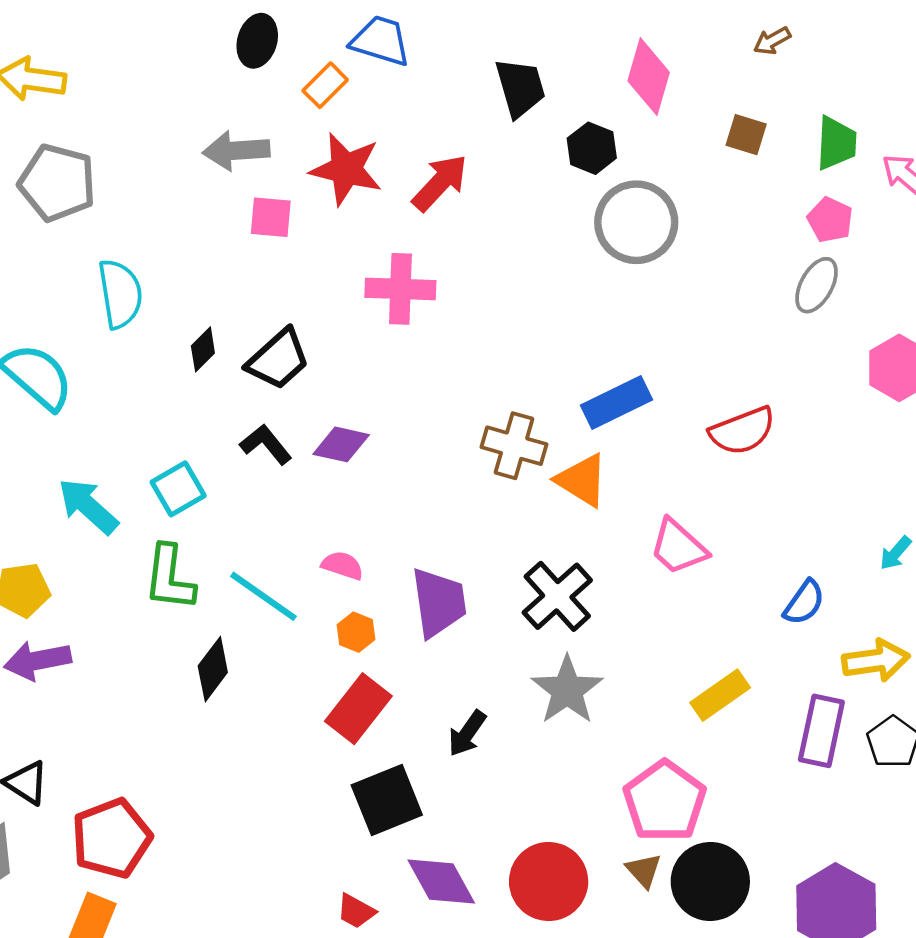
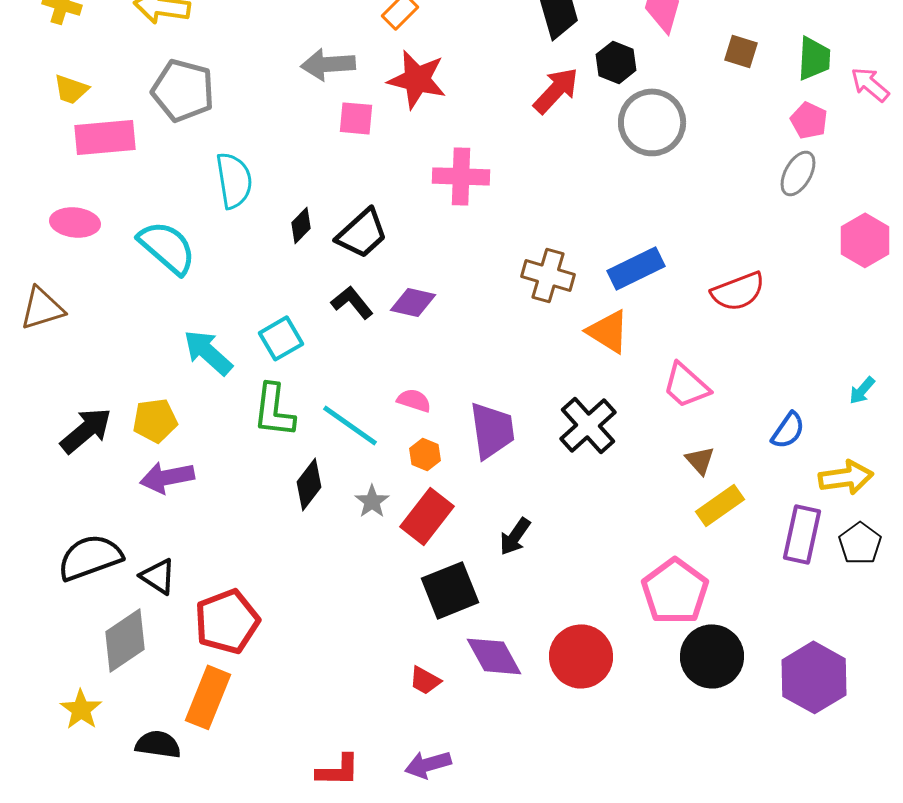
red arrow: (440, 183) -> (556, 90), moved
brown cross: (514, 446) -> (548, 275), moved
gray star: (567, 690) -> (372, 501), moved, size x0.6
brown triangle: (644, 870) -> (700, 460), moved

